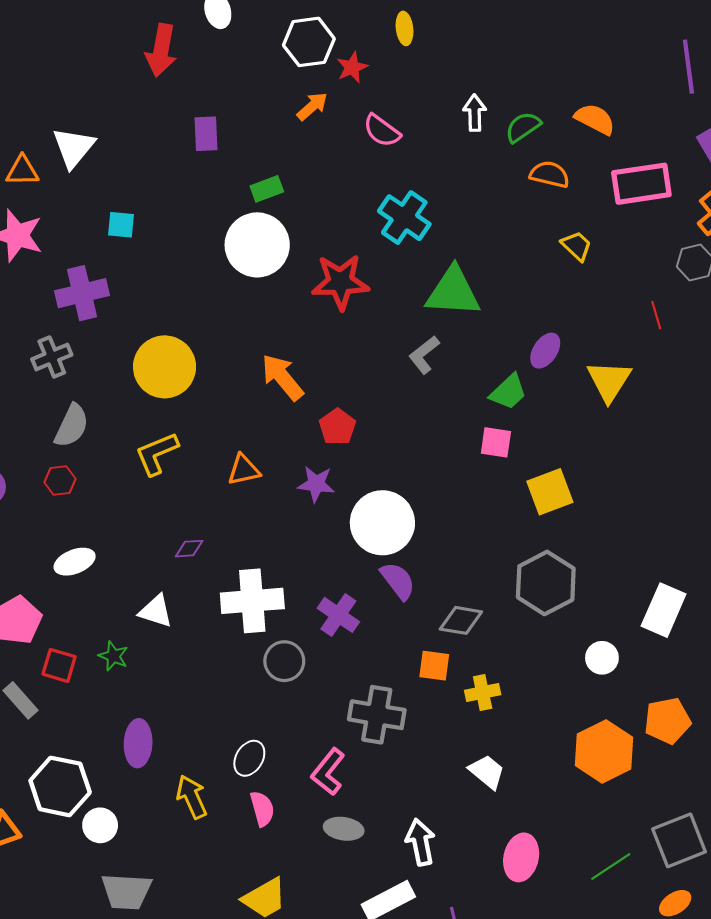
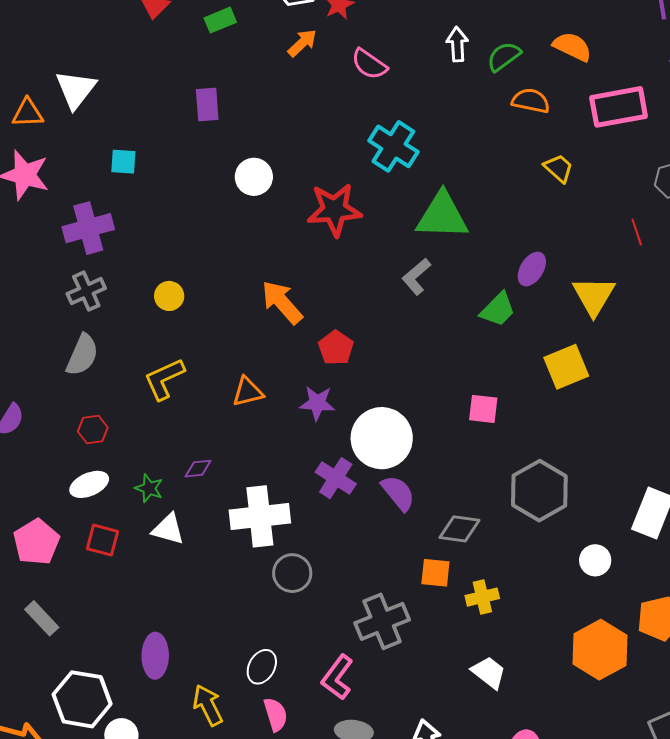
purple rectangle: (206, 134) -> (207, 105), moved
green rectangle: (267, 189) -> (220, 20), moved
white circle: (257, 245) -> (254, 177), size x0.6
gray cross: (52, 357) -> (86, 291), moved
yellow circle: (165, 367) -> (169, 296), size x0.5
pink square: (496, 442) -> (483, 409), moved
red hexagon: (60, 481) -> (93, 430), moved
yellow square: (550, 492) -> (566, 367), moved
purple cross: (338, 615) -> (336, 478), moved
green star: (113, 656) -> (149, 488), moved
red square: (59, 665) -> (103, 540), moved
gray cross: (377, 715) -> (382, 621), turned -30

